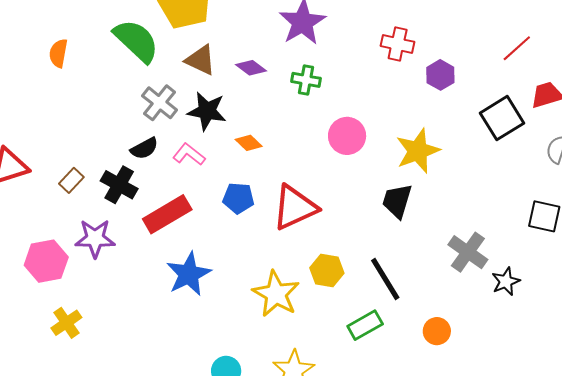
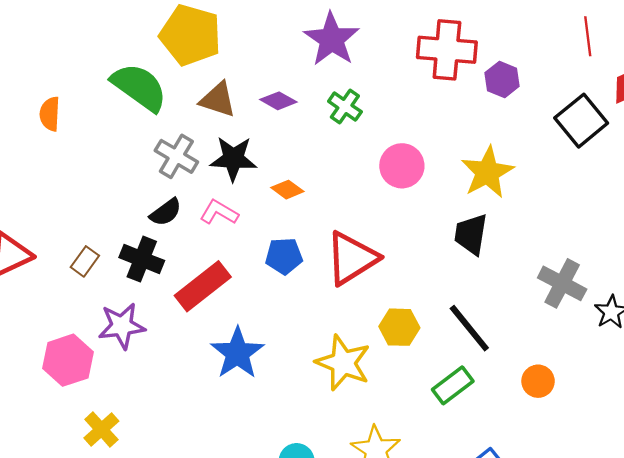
red cross: (398, 44) -> (447, 50), size x1.5
red line: (517, 48) -> (588, 36), turned -48
green cross: (306, 80) -> (345, 107), turned 32

